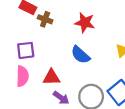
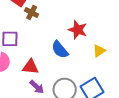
red star: (85, 23) -> (78, 30), moved

